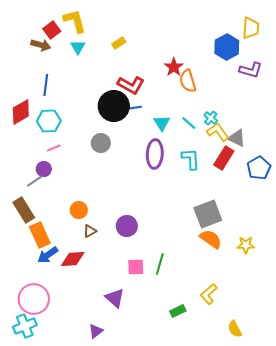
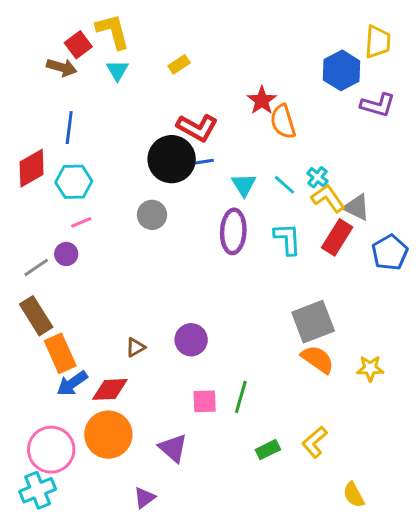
gray line: (35, 181) -> (36, 268), moved
orange circle: (79, 210) -> (108, 435), moved, size x1.8
green rectangle: (178, 311) -> (268, 450), moved

